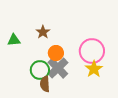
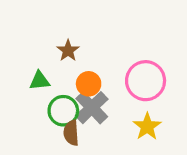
green triangle: (14, 40) -> (40, 81), moved
yellow star: (94, 69) -> (147, 127), moved

